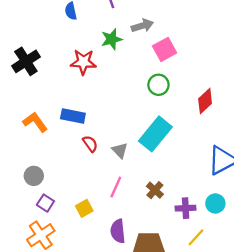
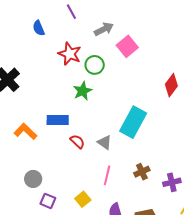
green star: (112, 39) -> (83, 91), moved
red star: (83, 62) -> (70, 54), moved, turned 30
green circle: (158, 85) -> (95, 65), moved
brown cross: (155, 190) -> (142, 172), turned 35

